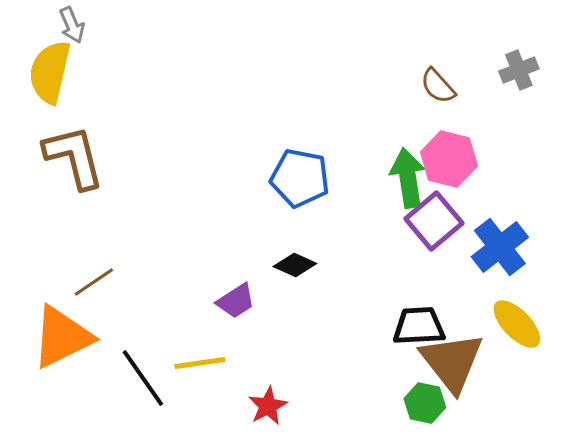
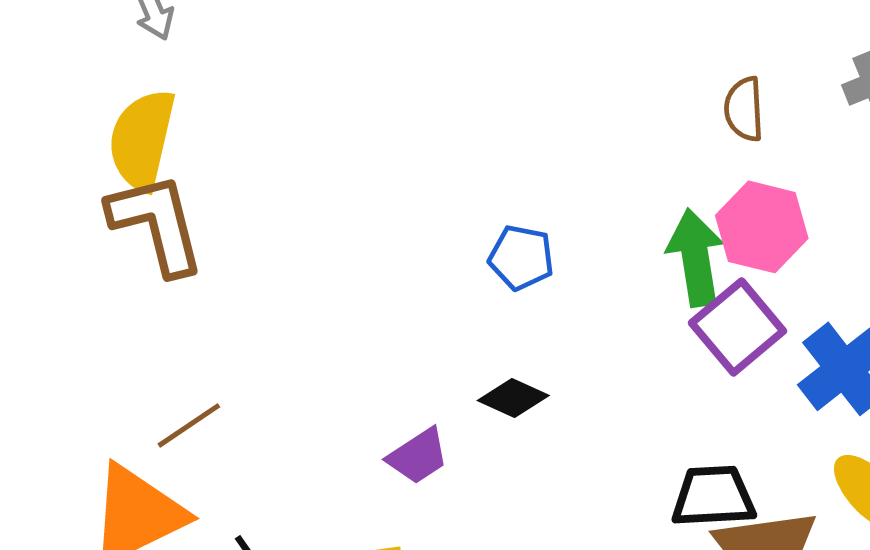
yellow semicircle: (50, 72) -> (142, 140), moved
brown semicircle: (438, 86) -> (744, 109), turned 39
blue pentagon: (300, 178) -> (521, 258), size x0.7

